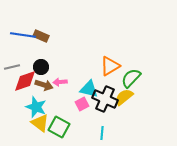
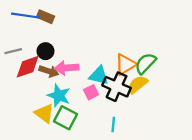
orange triangle: (110, 66) -> (125, 64), moved
pink arrow: (60, 82) -> (67, 68), size x1.5
cyan star: (36, 107) -> (59, 96), moved

